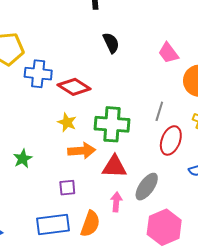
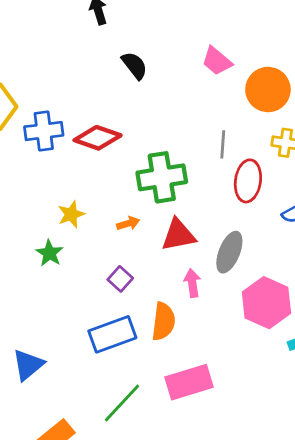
yellow star: (67, 122) -> (71, 214), moved, turned -30
orange arrow: (82, 151) -> (128, 223), size x0.6
purple square: (67, 188) -> (120, 279), turned -30

